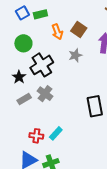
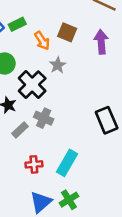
gray star: (75, 55) -> (58, 65), moved
cyan rectangle: (56, 133) -> (67, 163), size x1.5
red cross: (36, 136) -> (34, 164), moved

